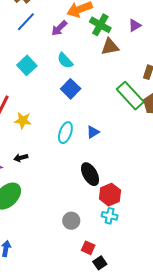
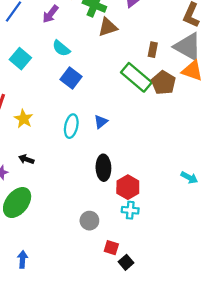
yellow star: (23, 121) -> (24, 119), turned 30
black arrow: (21, 158) -> (26, 159), turned 40
black ellipse: (90, 174) -> (103, 168), turned 35

